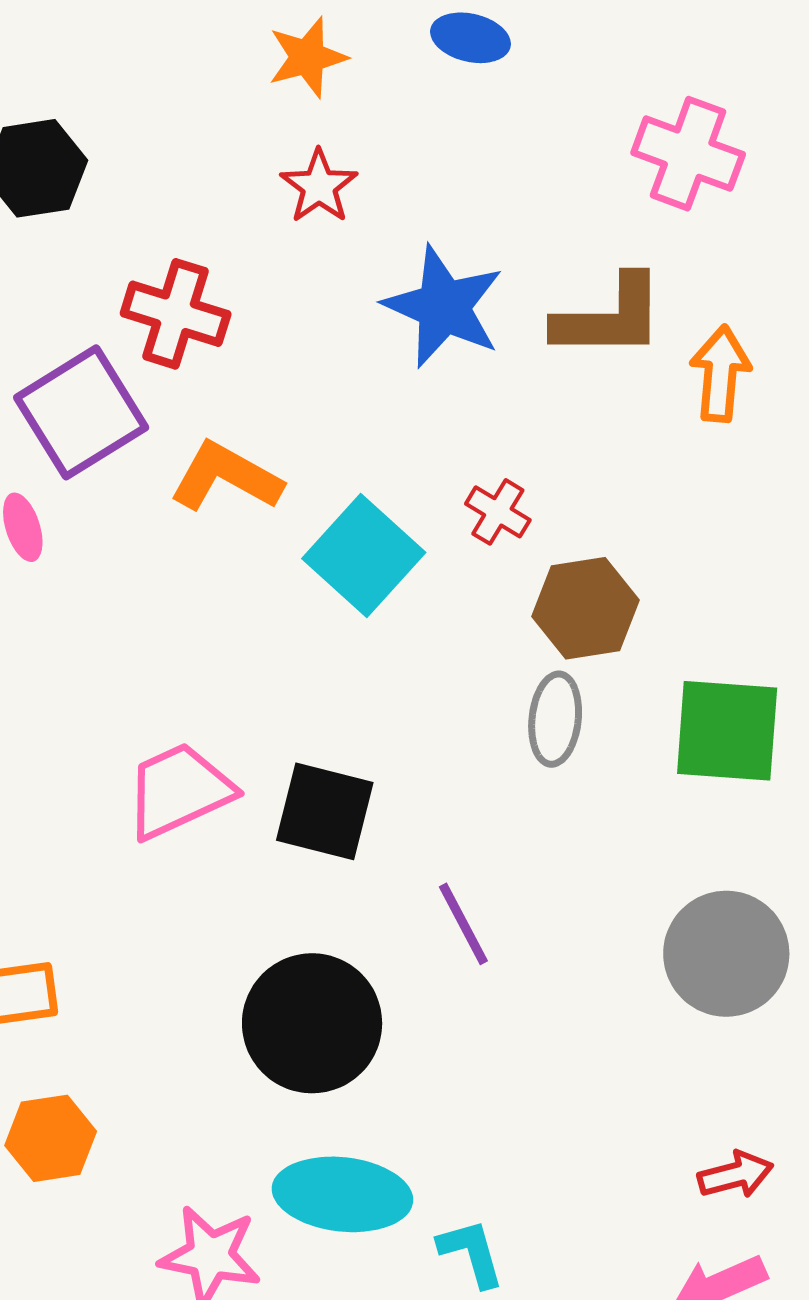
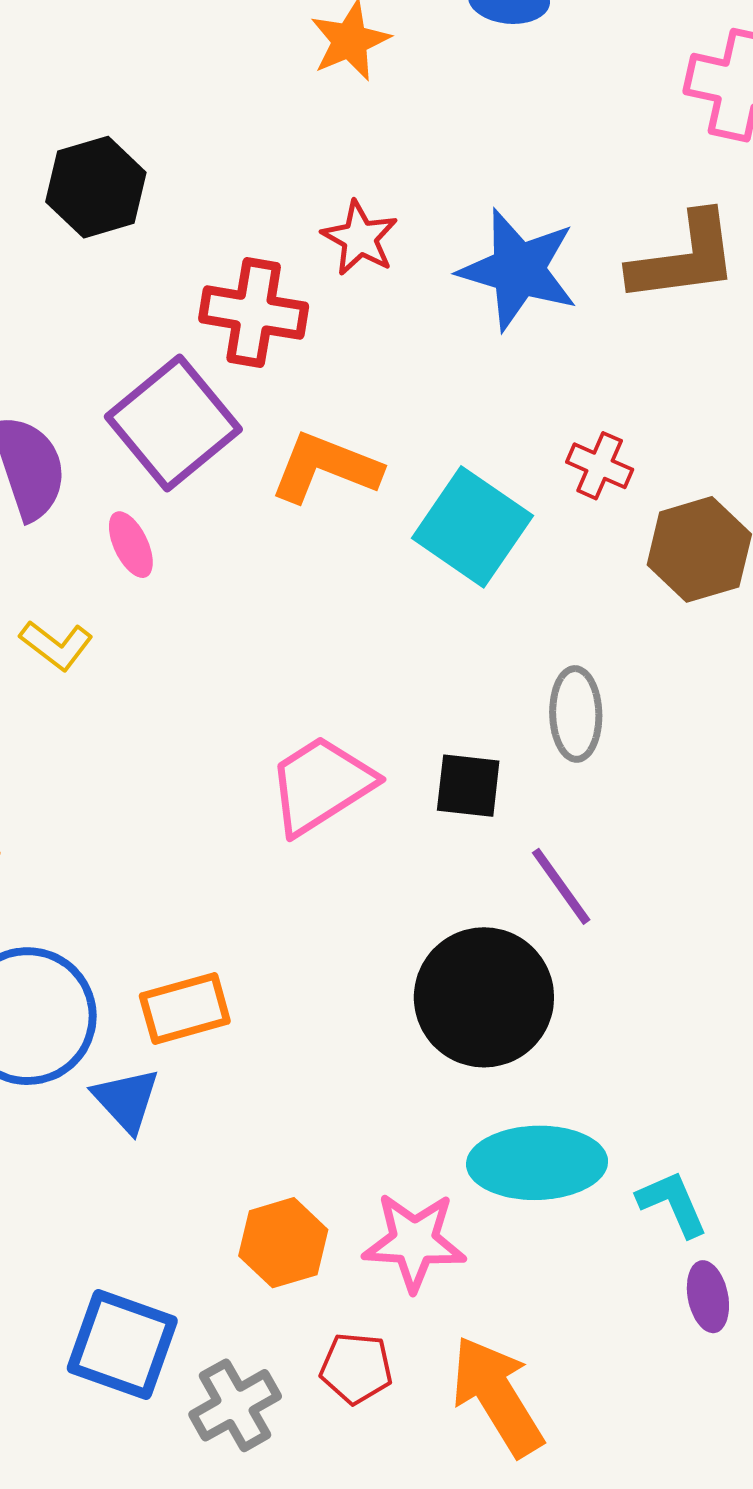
red star: (319, 186) -> (360, 238), moved
gray ellipse: (555, 719) -> (576, 714), moved
black square: (325, 811) -> (468, 786), size x0.7
purple line: (463, 924) -> (561, 886), moved
orange hexagon: (51, 1138) -> (283, 1243), moved

